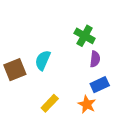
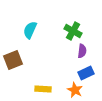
cyan semicircle: (43, 60) -> (30, 30), moved
yellow rectangle: (50, 103) -> (43, 89), turned 49

